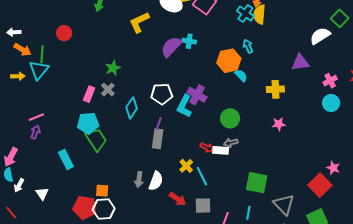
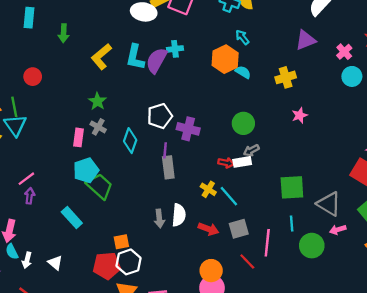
yellow L-shape: (139, 22) -> (101, 57), moved
purple cross: (197, 95) -> (188, 129), moved
cyan L-shape: (184, 106) -> (135, 57), moved

